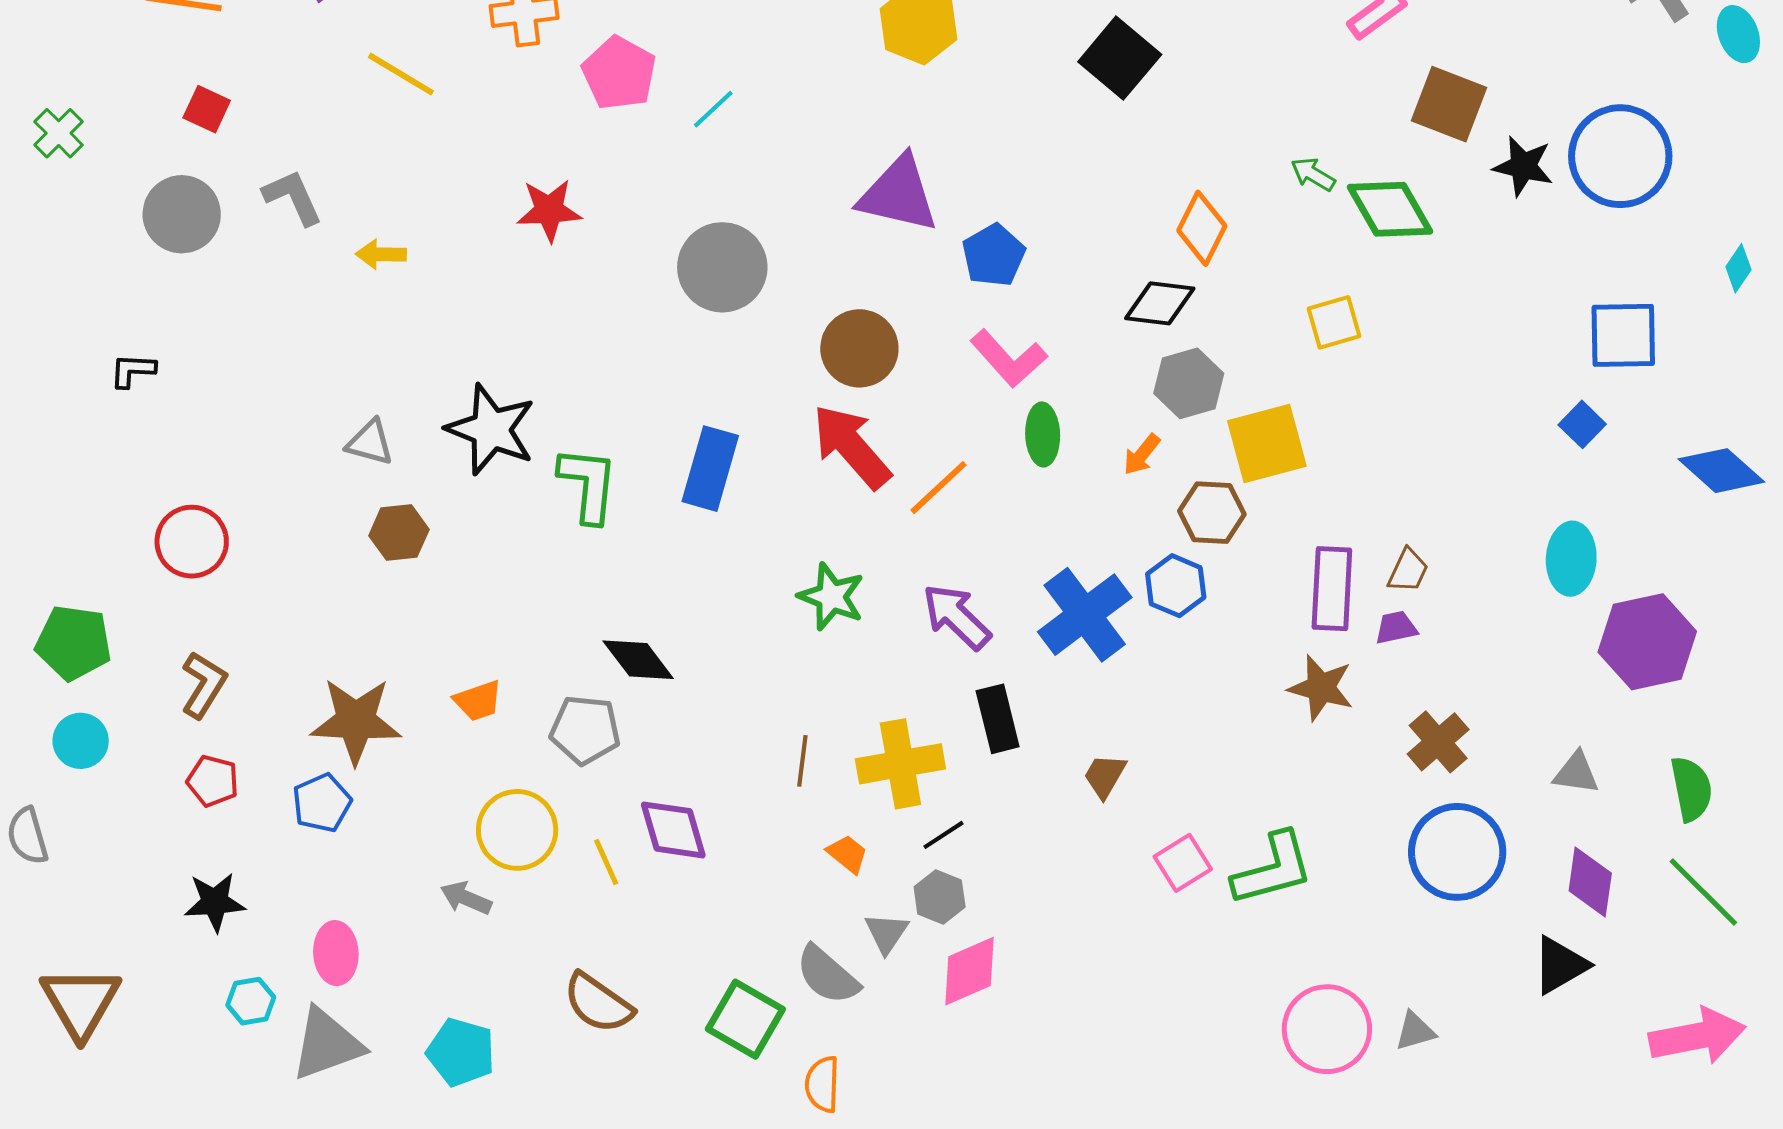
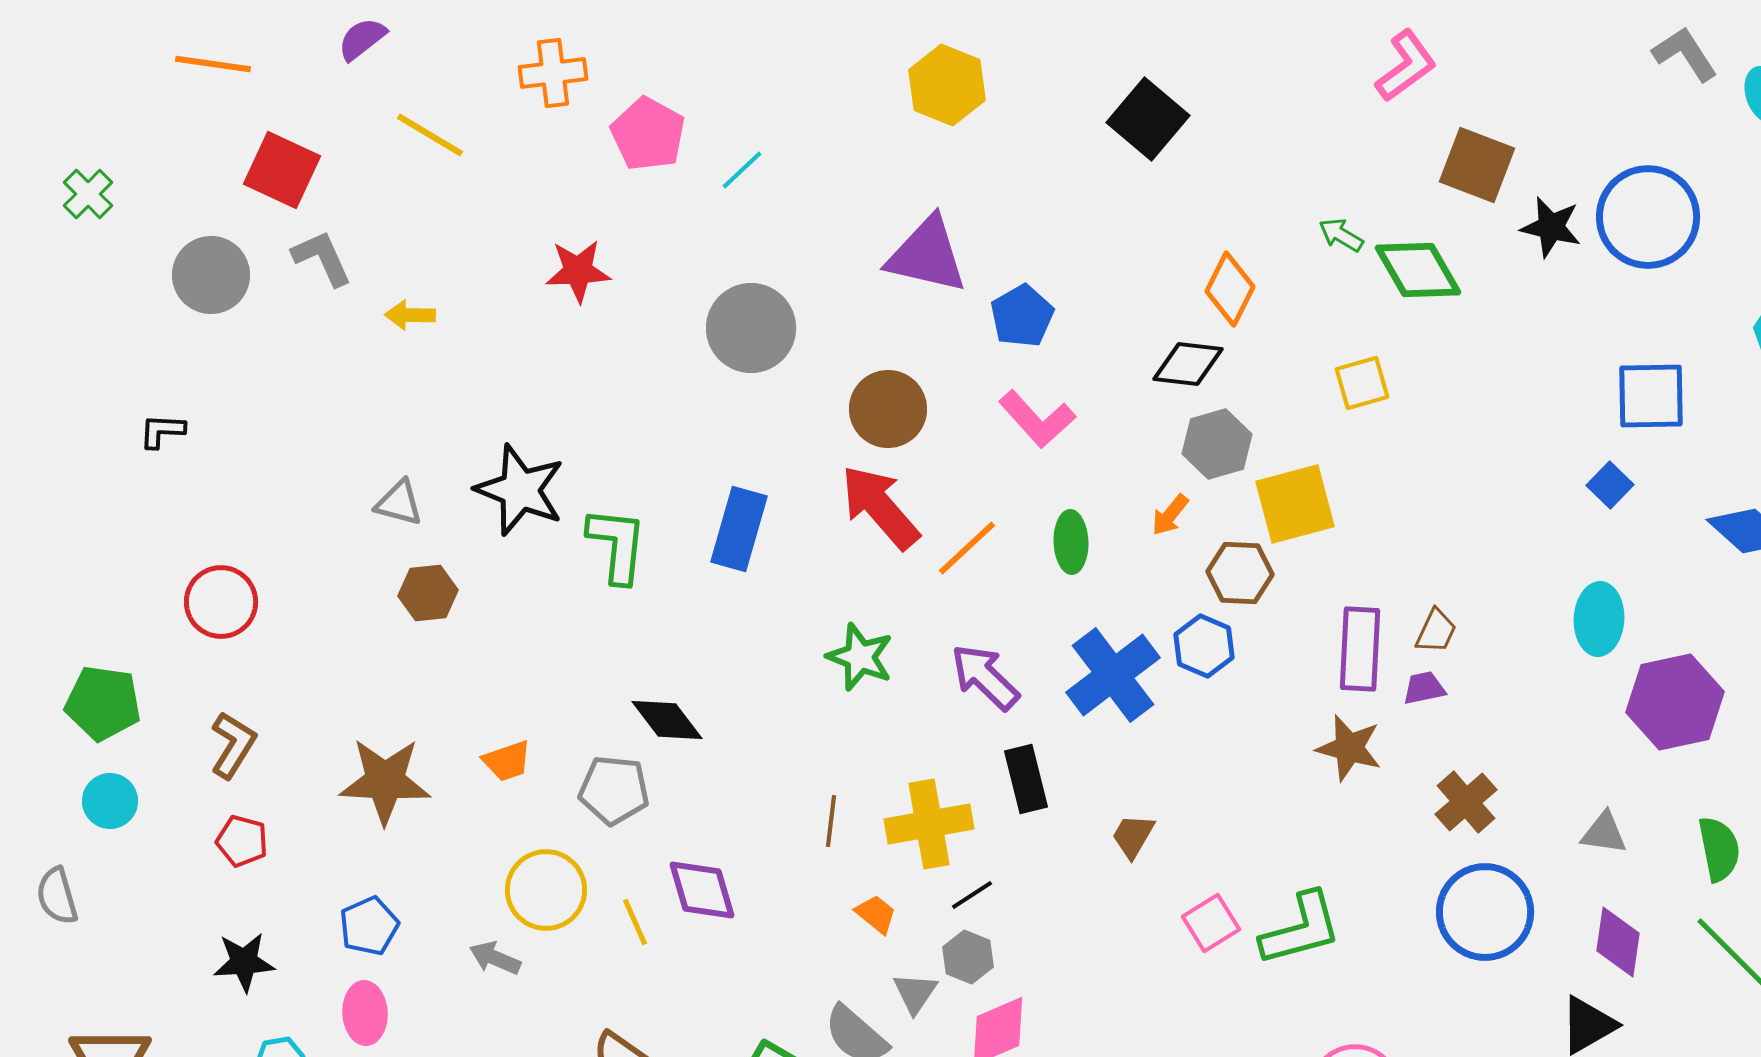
red square: (207, 109) -> (282, 170), moved, size x1.6
green ellipse: (1043, 434) -> (1071, 542), moved
blue pentagon: (322, 803) -> (369, 926), moved

